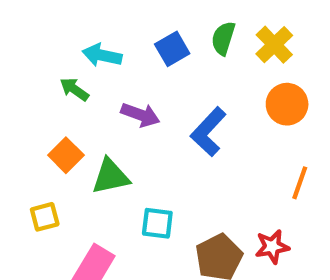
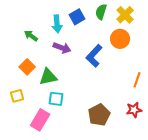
cyan arrow: (102, 55) -> (57, 24), moved, turned -108
orange circle: (287, 104) -> (120, 39), moved
cyan square: (157, 223) -> (56, 99), moved
red star: (272, 247) -> (134, 110), moved

